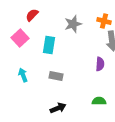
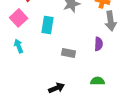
cyan arrow: (23, 75) -> (19, 46), moved
gray rectangle: (56, 76) -> (69, 53), moved

